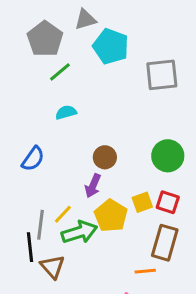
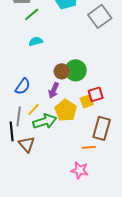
gray square: (162, 75) -> (100, 16), turned -30
green circle: (168, 156) -> (76, 70), moved
blue semicircle: (33, 159) -> (23, 86), moved
red square: (168, 202) -> (96, 94), moved, turned -35

